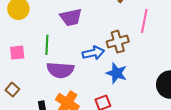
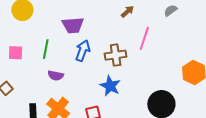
blue arrow: (93, 53) -> (83, 51), moved, turned -65
purple semicircle: (60, 70) -> (56, 76), size x0.6

